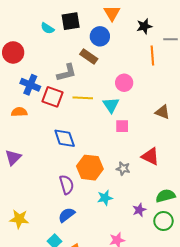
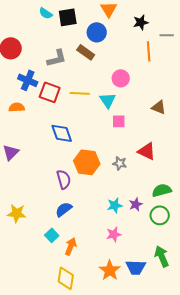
cyan semicircle: (47, 28) -> (46, 13), moved
gray L-shape: (67, 73) -> (57, 58), moved
cyan star: (105, 198) -> (115, 205), moved

